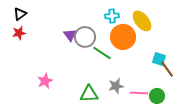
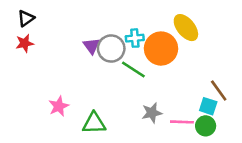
cyan cross: (112, 16) -> (135, 38), moved
cyan square: (159, 59) -> (208, 106), moved
green triangle: (89, 94) -> (94, 123), moved

